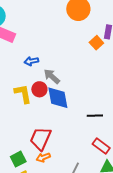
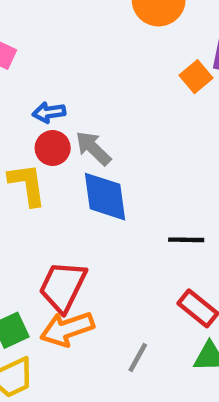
red circle: (39, 89) -> (53, 148), moved
orange arrow: (43, 157) -> (67, 329), size x1.6

